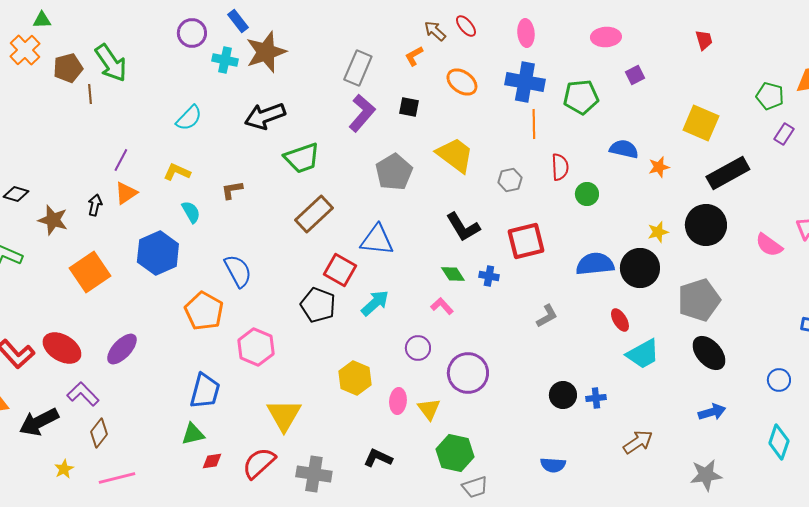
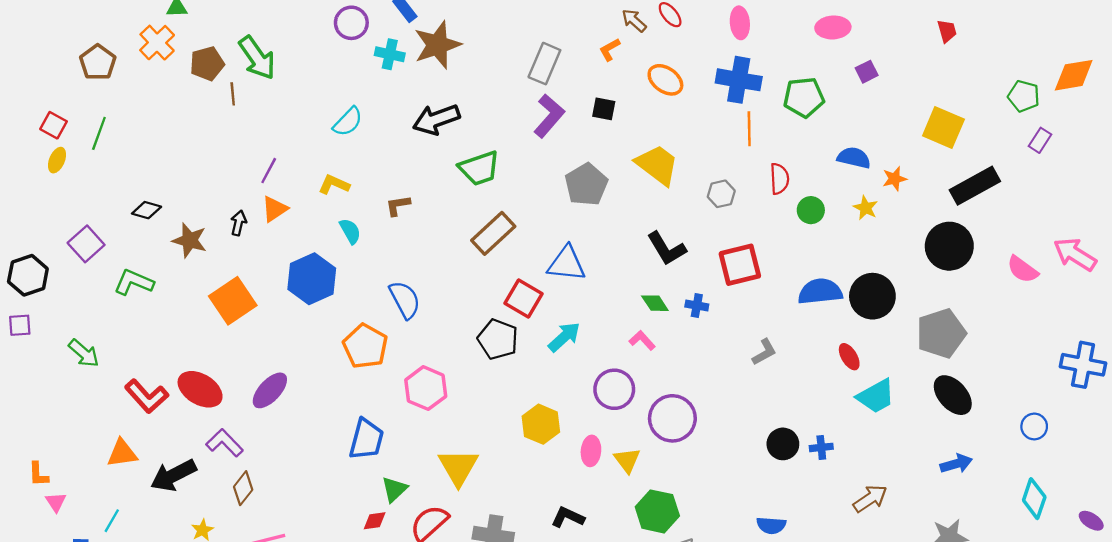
yellow star: (658, 232) -> (865, 208), moved, turned -30
purple circle: (418, 348) -> (614, 389), size x1.4
green triangle: (193, 434) -> (394, 489), moved, turned -30

